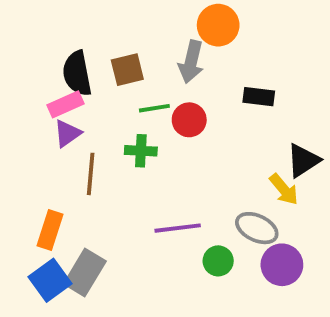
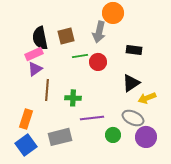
green cross: (141, 151) -> (73, 98), moved
black triangle: (303, 160) -> (131, 83), moved
yellow arrow: (284, 189) -> (147, 98), turned 108
gray rectangle: (85, 273) -> (60, 137), moved, turned 45

